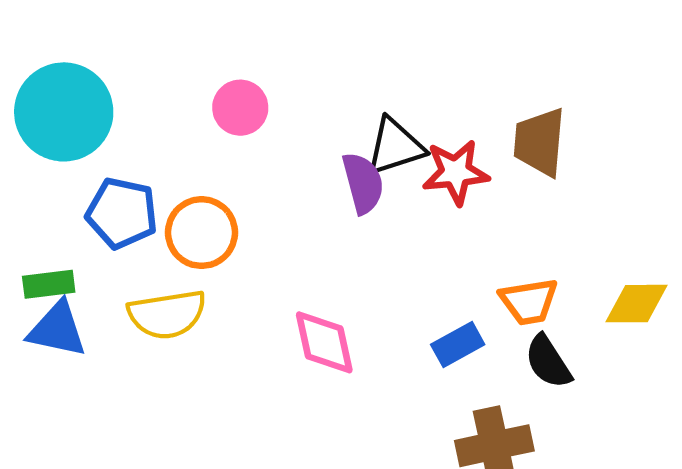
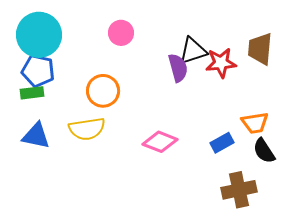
blue pentagon: (122, 213) -> (38, 71), moved
green rectangle: (49, 284) -> (32, 93), moved
pink diamond: (324, 342) -> (160, 142), turned -56

